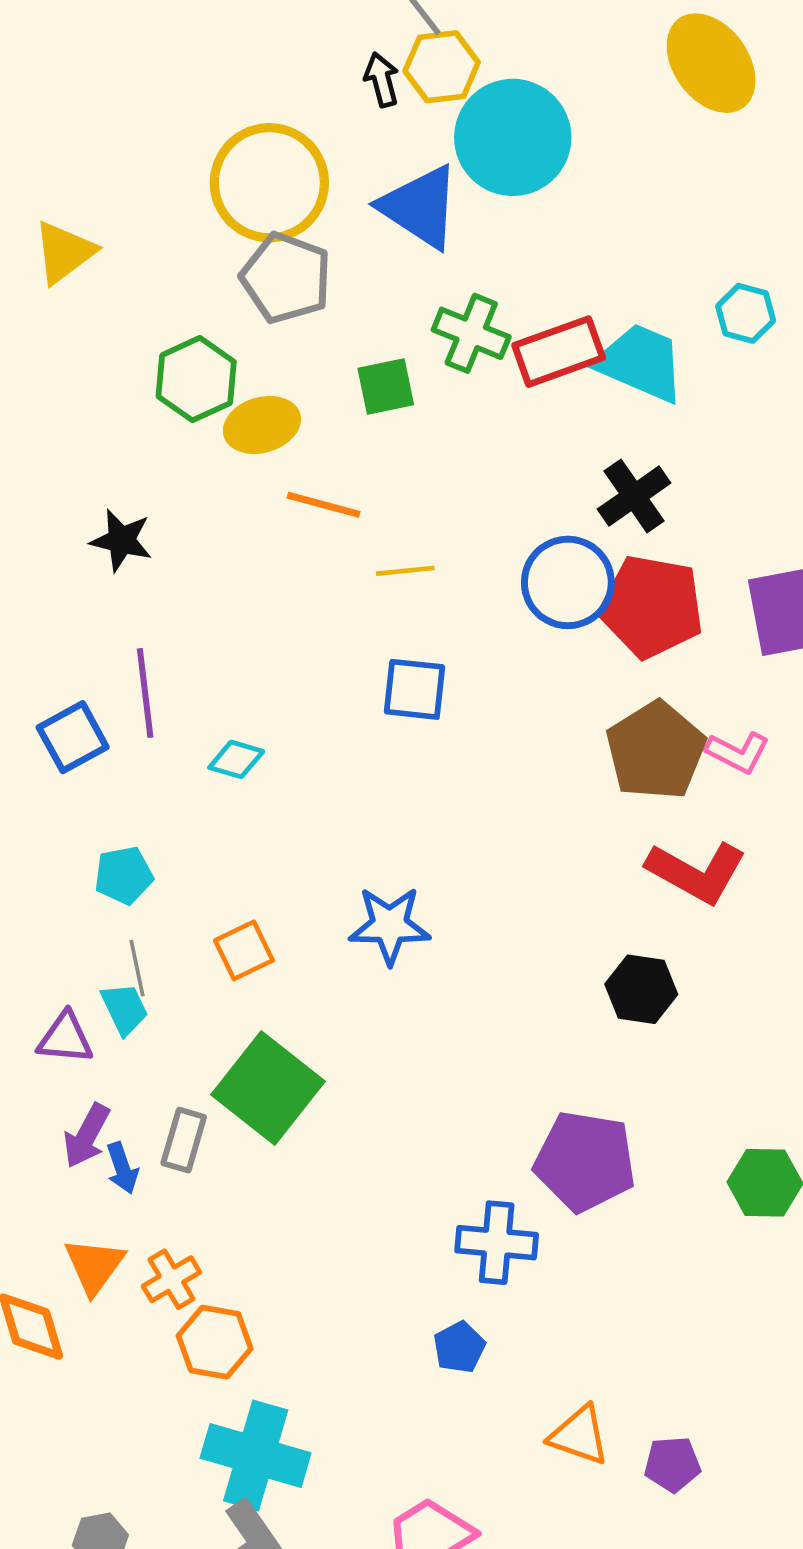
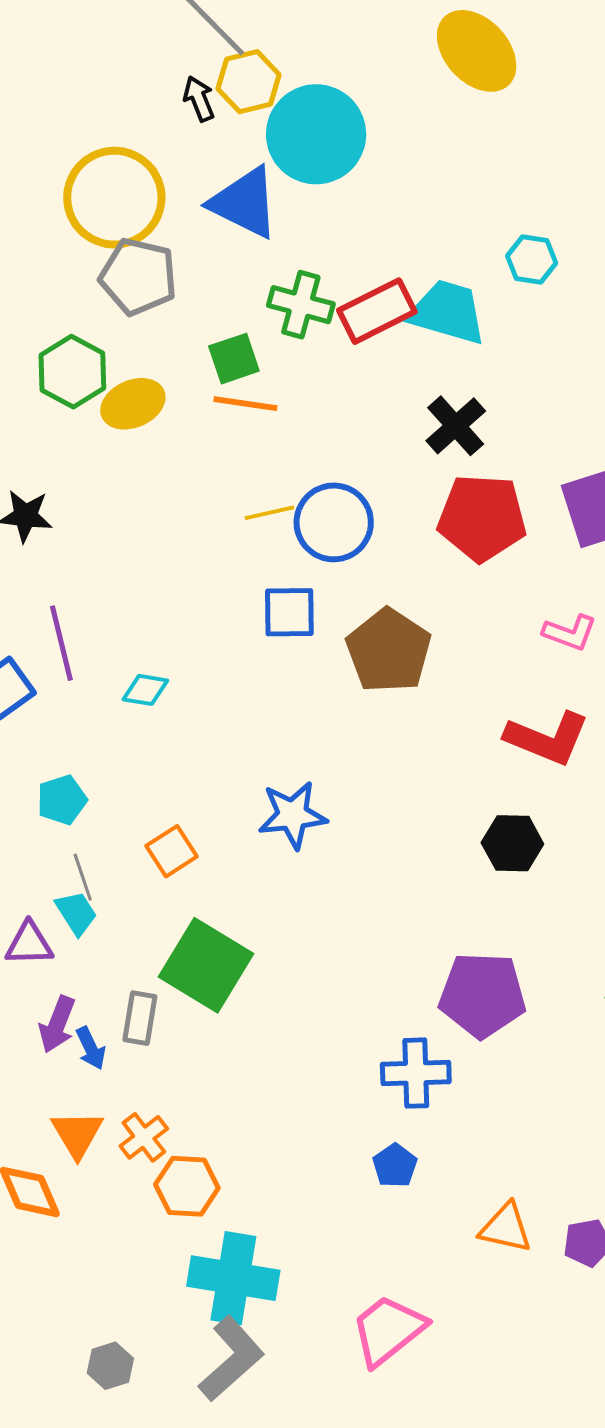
orange line: (324, 505) -> (245, 404), moved
blue circle: (568, 582) -> (334, 522), moved
brown pentagon: (656, 751) -> (389, 651), moved

